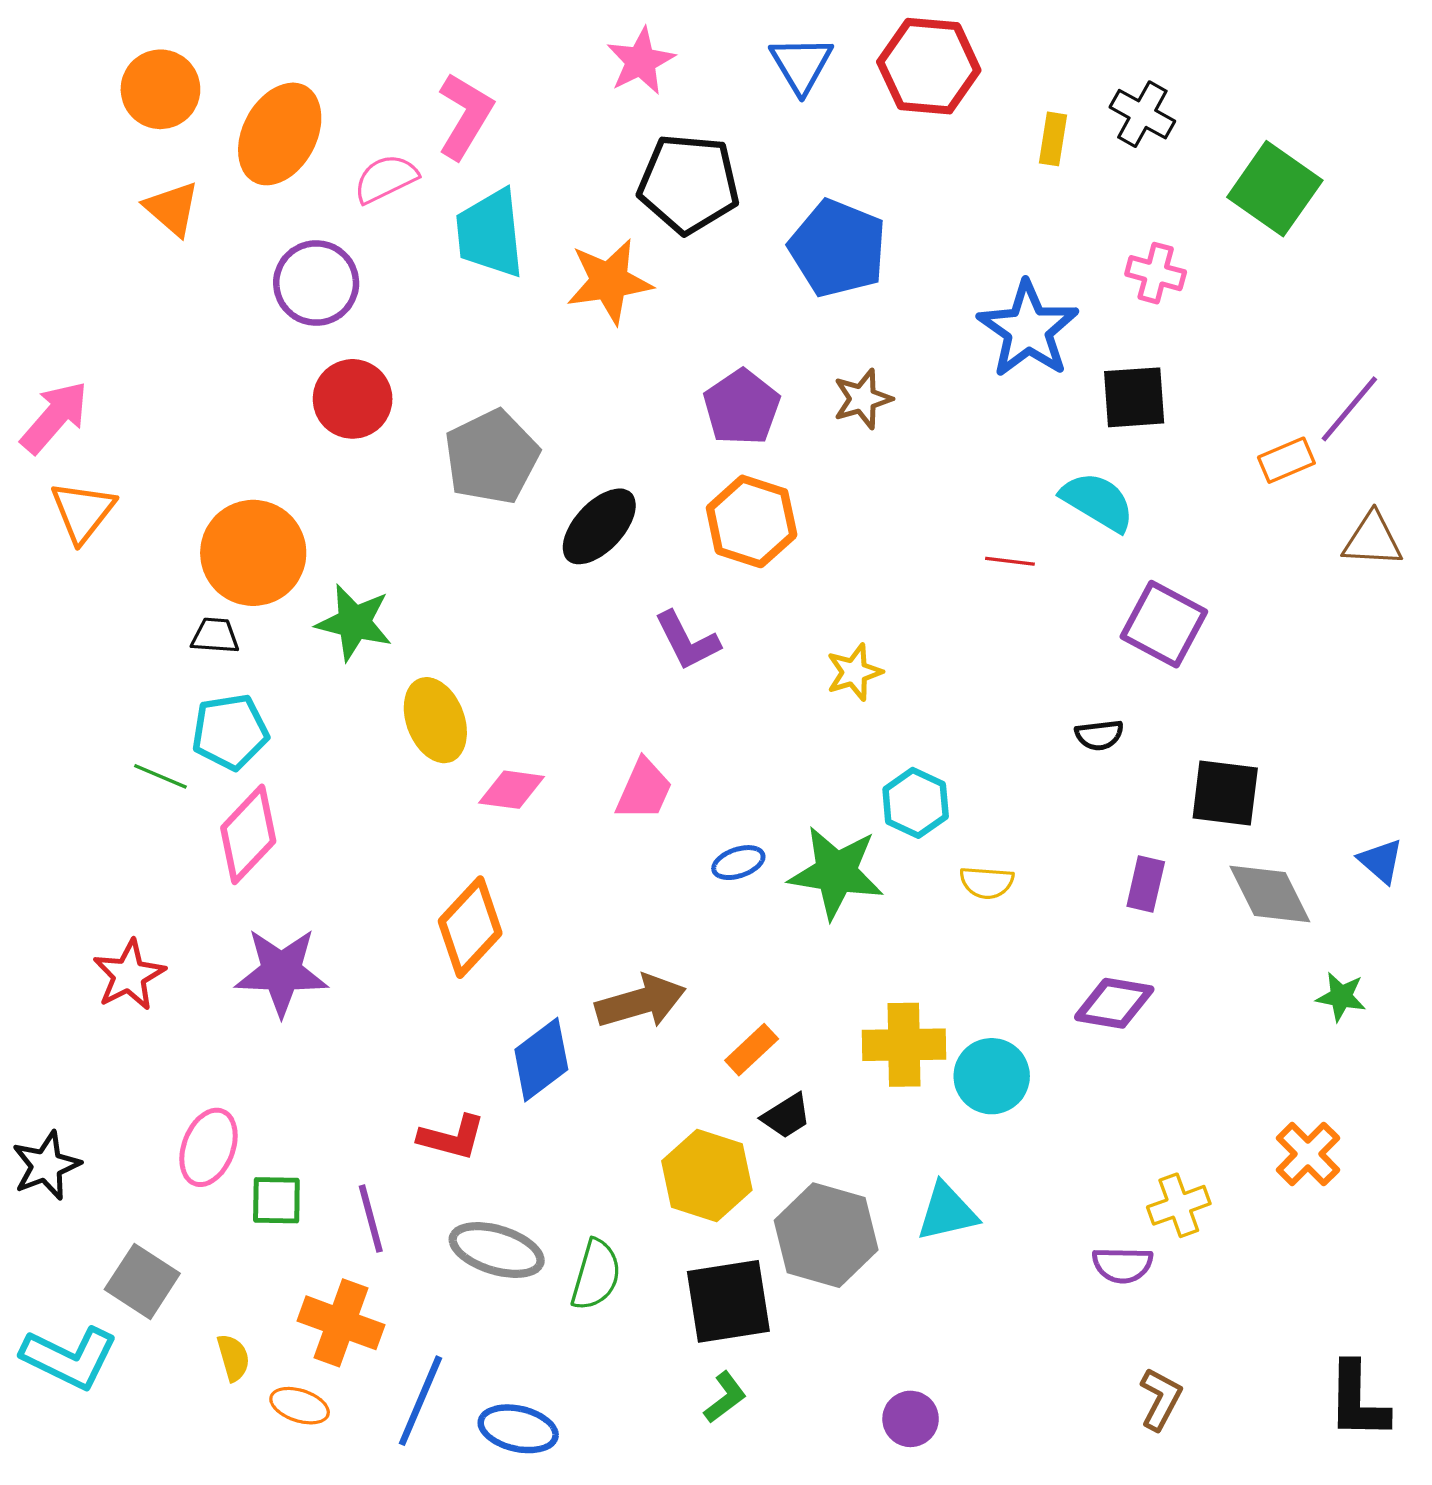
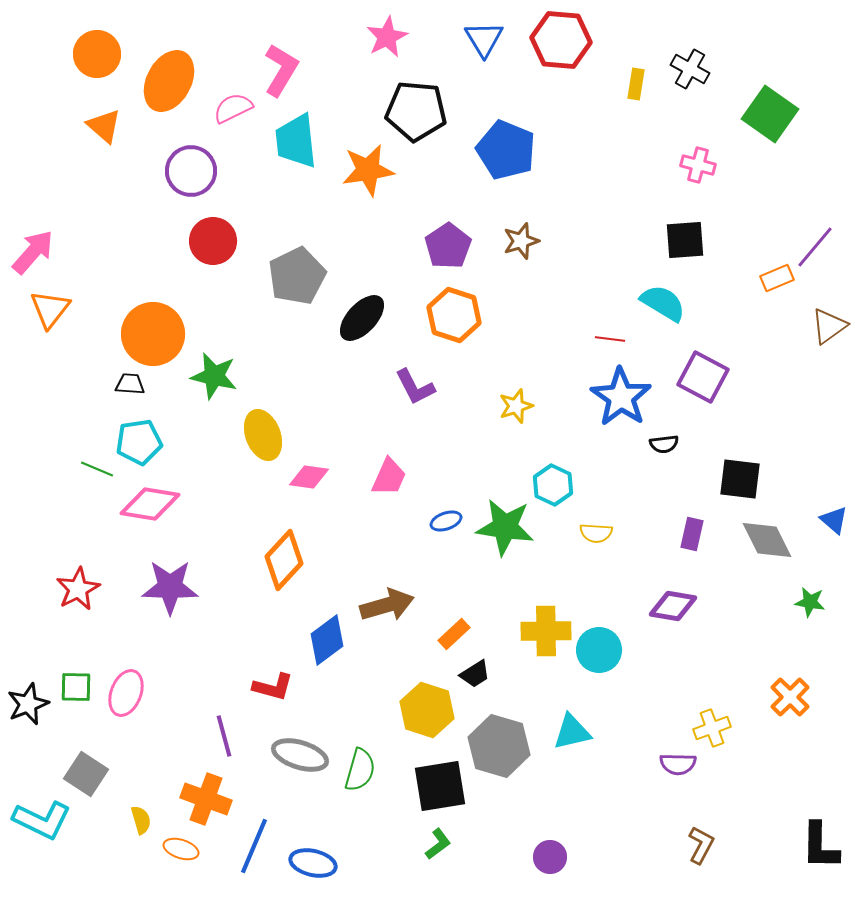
blue star: (1028, 329) -> (621, 397), moved
brown triangle: (1373, 540) -> (829, 326), turned -39
pink diamond: (248, 834) -> (150, 504), turned 56
green square: (276, 1200) -> (76, 687), moved

